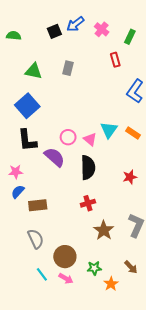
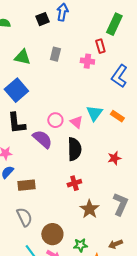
blue arrow: (75, 24) -> (62, 12), turned 138
pink cross: (102, 29) -> (87, 61), moved, turned -32
green rectangle: (130, 37) -> (114, 24), size x1.5
brown arrow: (131, 267) -> (115, 244), turned 112

